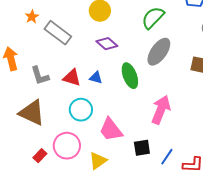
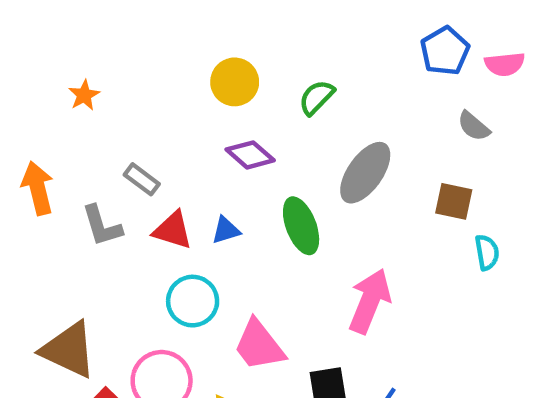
green semicircle: (153, 18) -> (317, 97), moved, size x0.7
gray rectangle: (58, 33) -> (142, 179), moved, size x0.6
blue triangle: (96, 78) -> (226, 230), turned -32
brown triangle: (32, 113) -> (69, 350), moved

